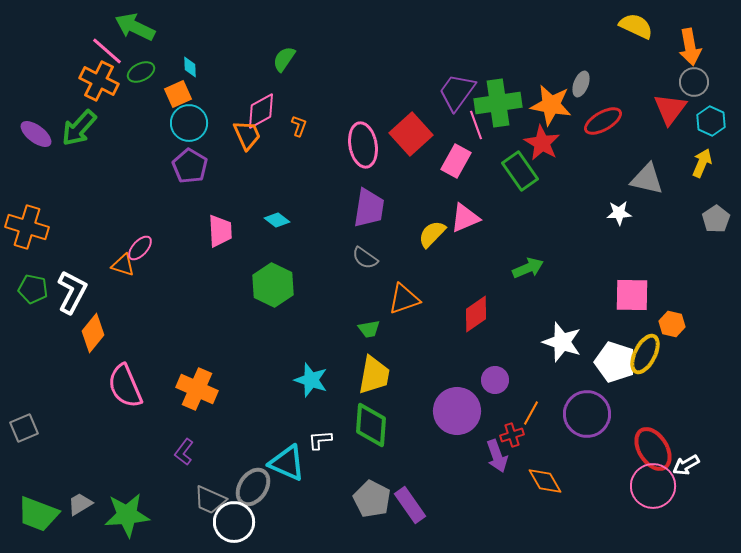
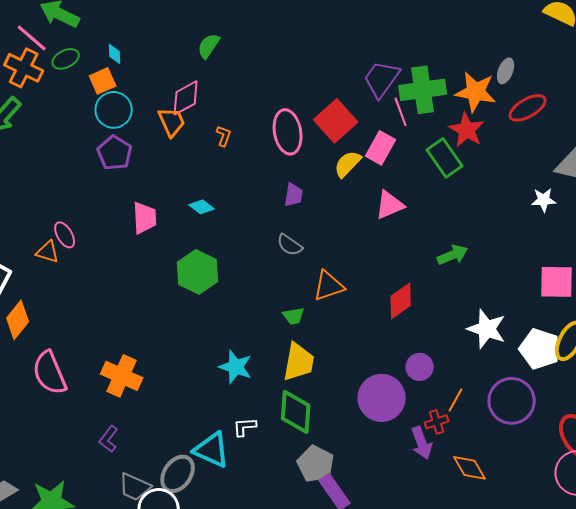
orange L-shape: (299, 126) -> (224, 136), moved
purple trapezoid: (369, 208) -> (294, 195), size x0.6
yellow semicircle: (432, 234) -> (348, 164), moved
pink ellipse: (140, 248) -> (65, 235), turned -72
gray pentagon: (372, 499) -> (316, 464), moved

